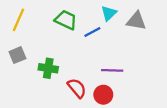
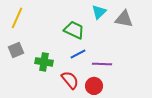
green trapezoid: (66, 20) -> (74, 30), moved
blue line: (92, 32) -> (78, 54), moved

